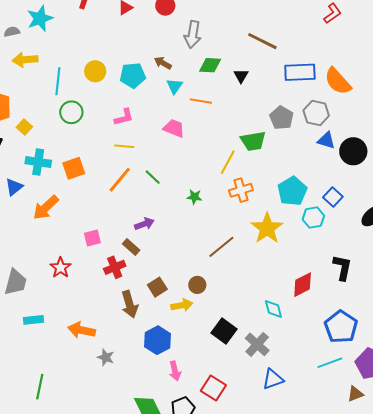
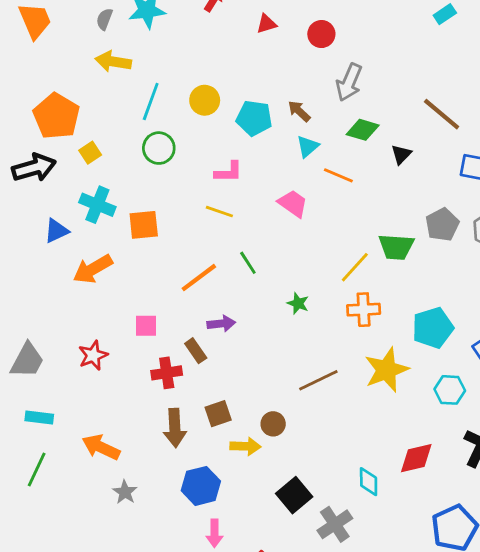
gray semicircle: (12, 32) -> (104, 19), turned -70
orange line: (120, 180) -> (199, 278), moved
cyan hexagon: (313, 218) -> (450, 390), moved
green line: (40, 387) -> (37, 469), moved

